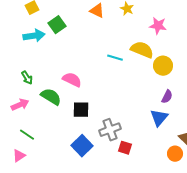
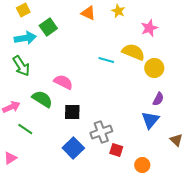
pink star: (158, 26) -> (149, 28), turned -30
green arrow: (27, 78) -> (21, 66), moved, size x1.5
green line: (27, 135) -> (25, 129), moved
orange circle: (175, 154) -> (142, 165), moved

